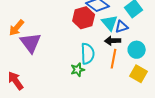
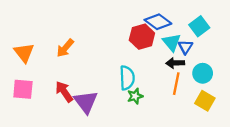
blue triangle: (122, 27) -> (185, 47), turned -40
purple triangle: (31, 43) -> (86, 102), moved
cyan semicircle: (88, 54) -> (127, 78), moved
red arrow: (16, 81) -> (64, 92), moved

